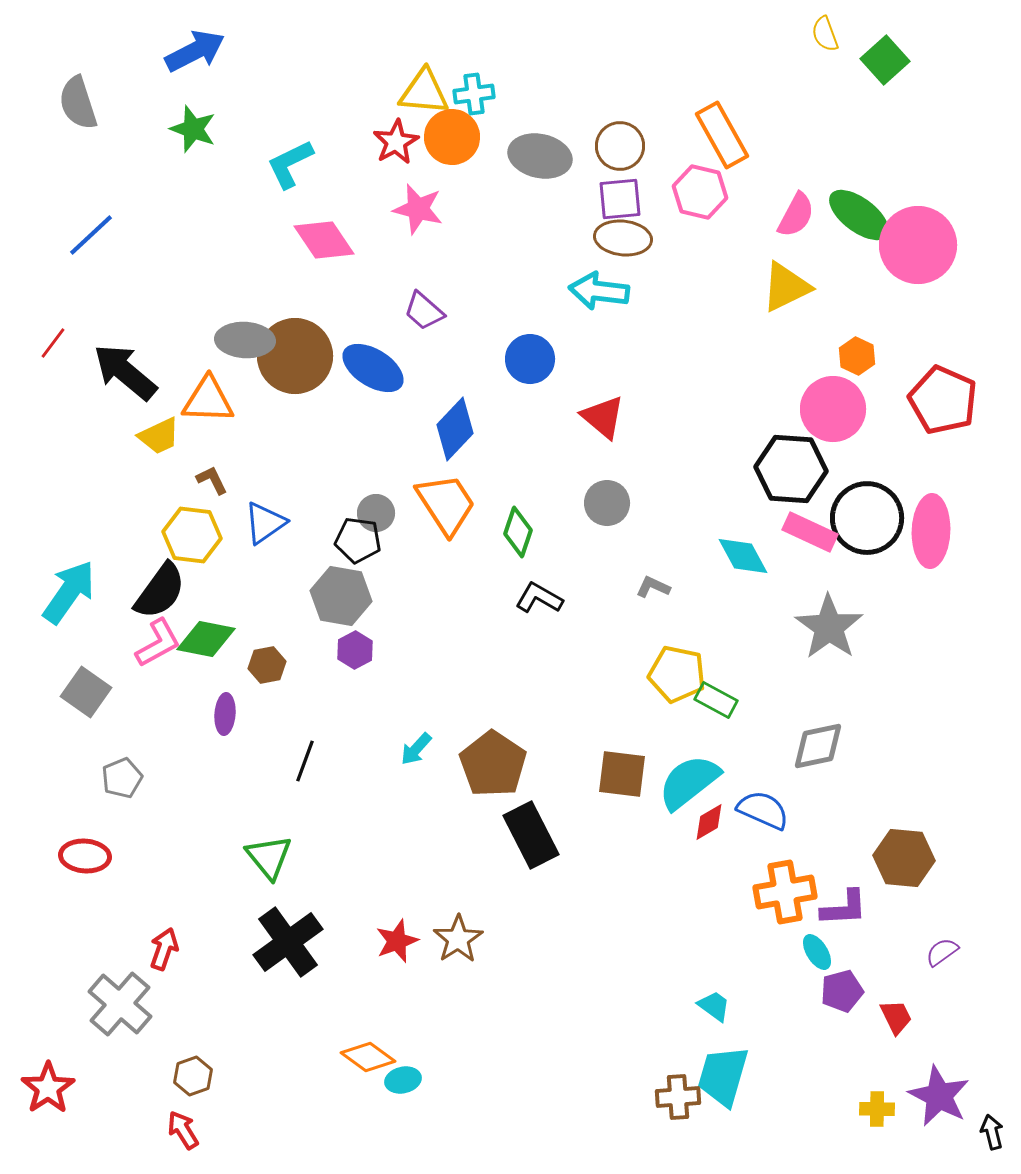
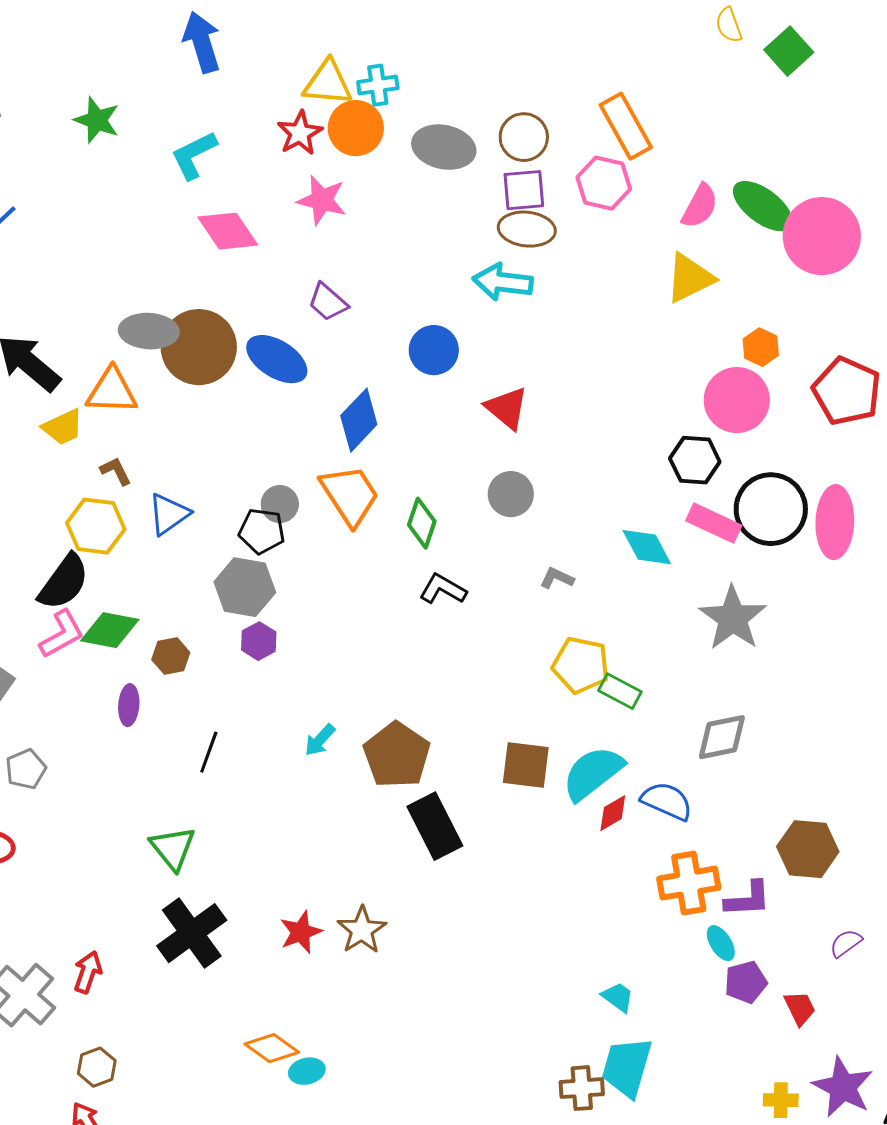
blue arrow: (195, 51) -> (202, 42), moved, turned -80
black hexagon: (791, 469) -> (695, 460), size x0.7
red arrow: (164, 949) -> (88, 972), moved

